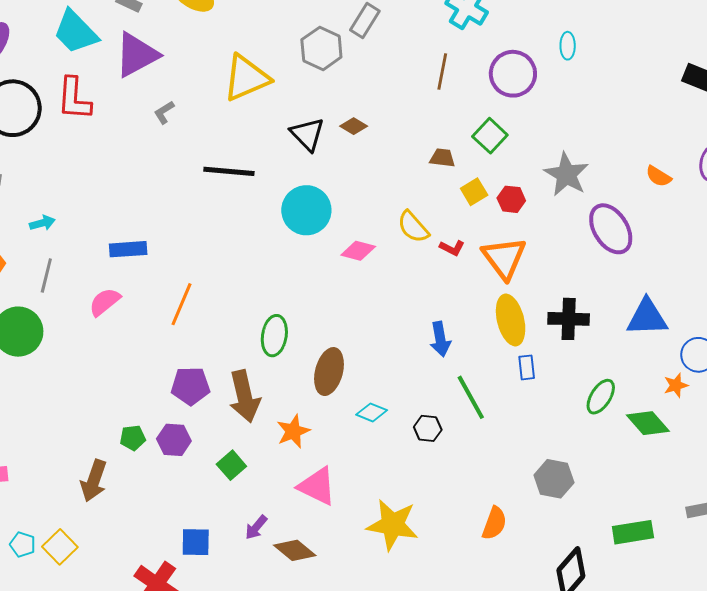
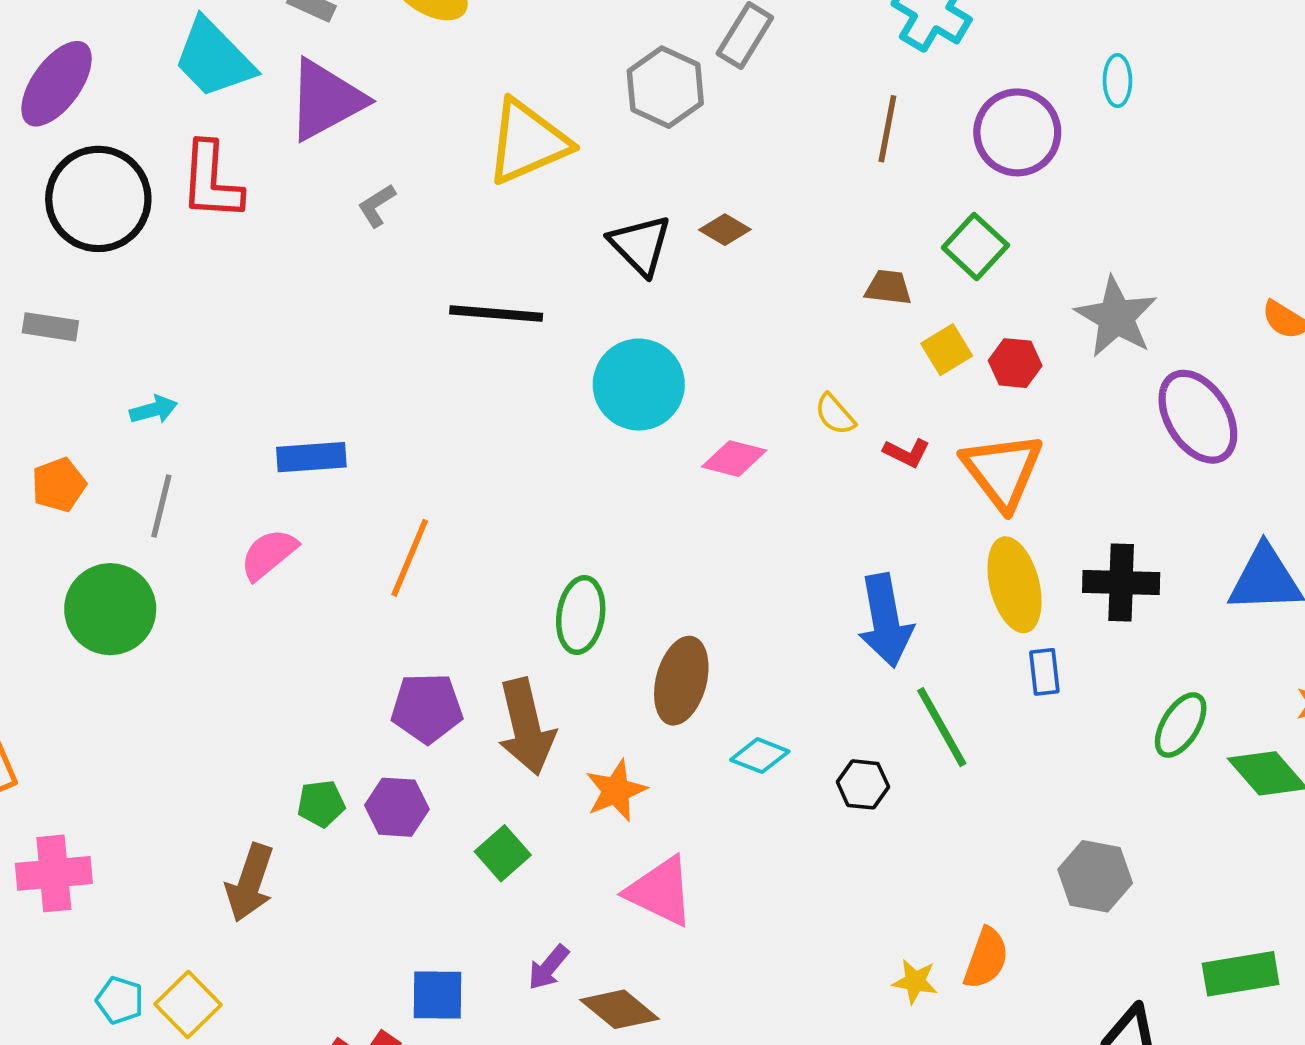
yellow semicircle: (413, 227) -> (835, 414), size x0.7
blue arrow: (440, 339) -> (885, 620), size x1.4
yellow star: (393, 525) -> (915, 982), moved, size x0.5

